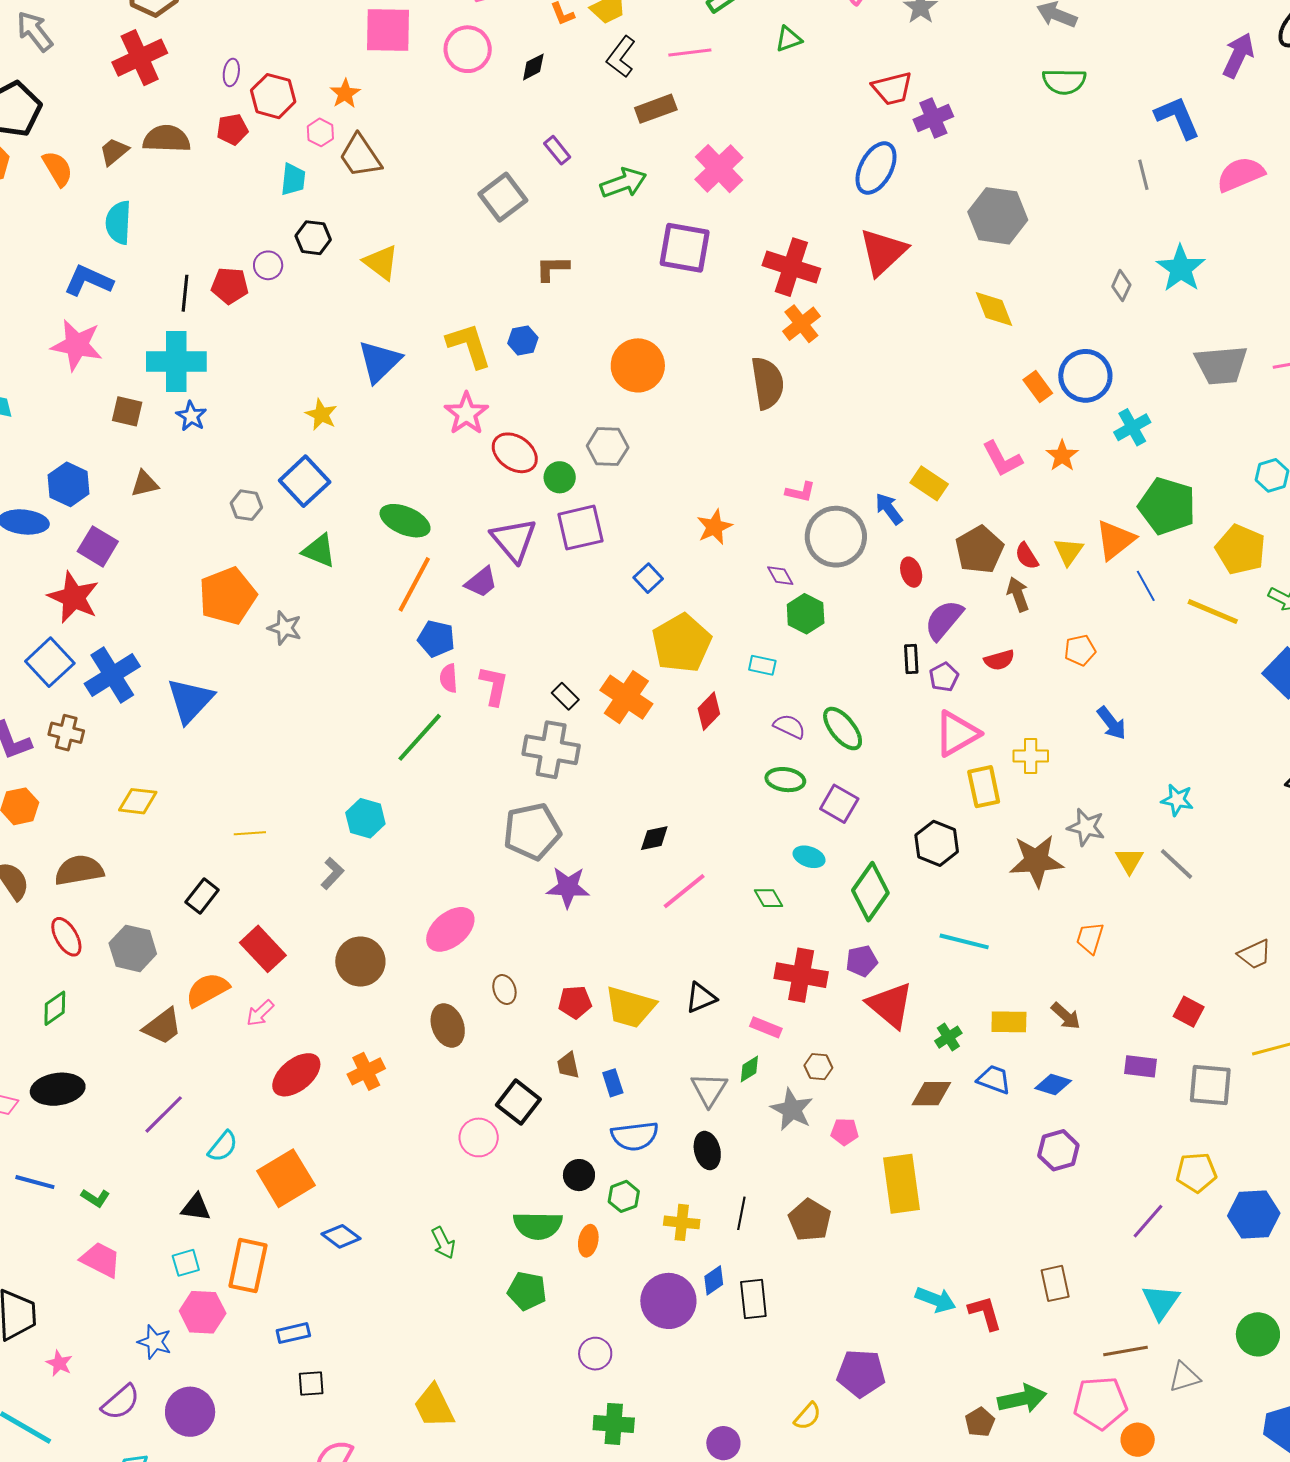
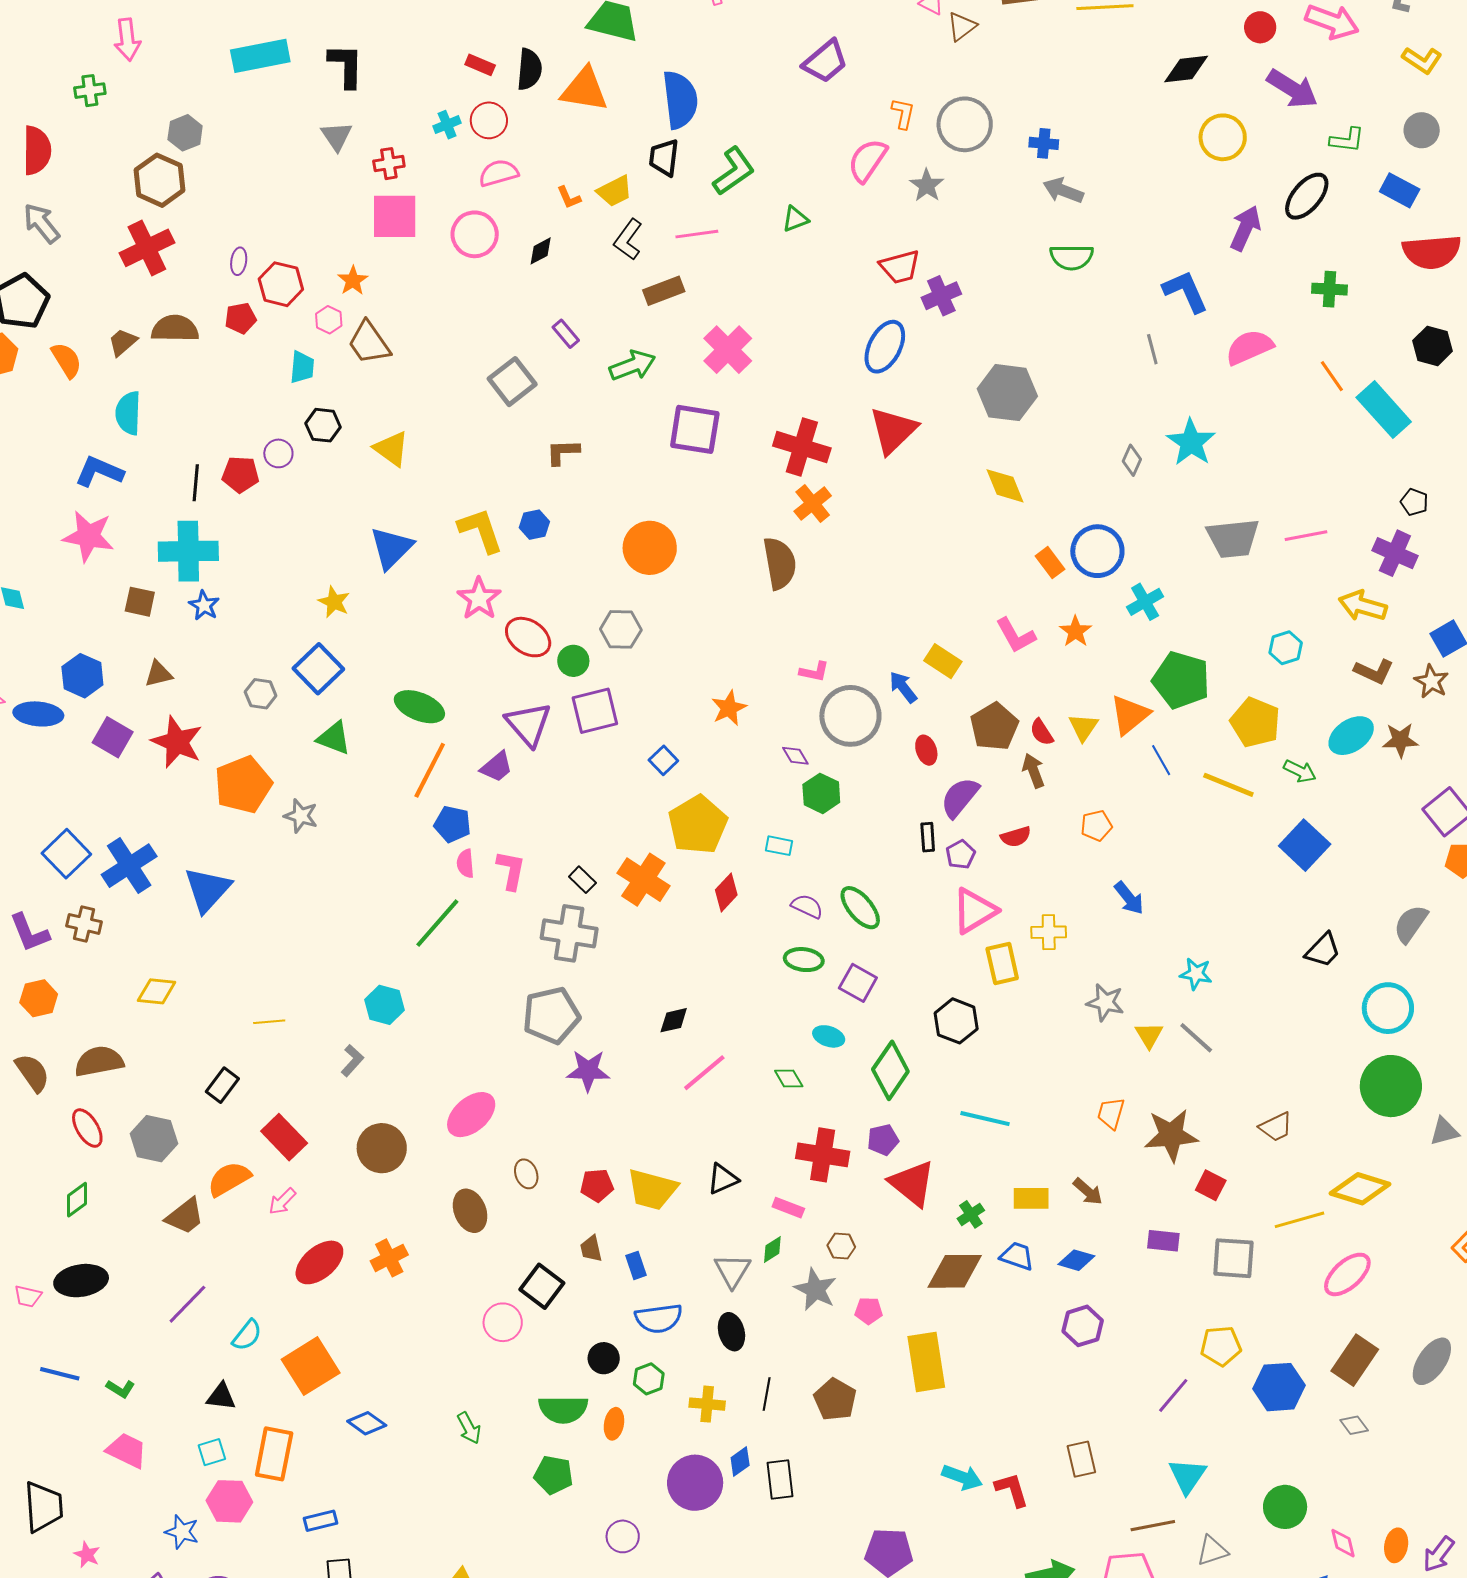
red star: (74, 597) -> (177, 742), moved
brown star: (1036, 861) -> (1171, 1135), moved
brown diamond: (931, 1094) -> (955, 1271), size x1.4

